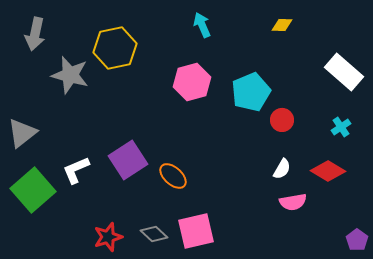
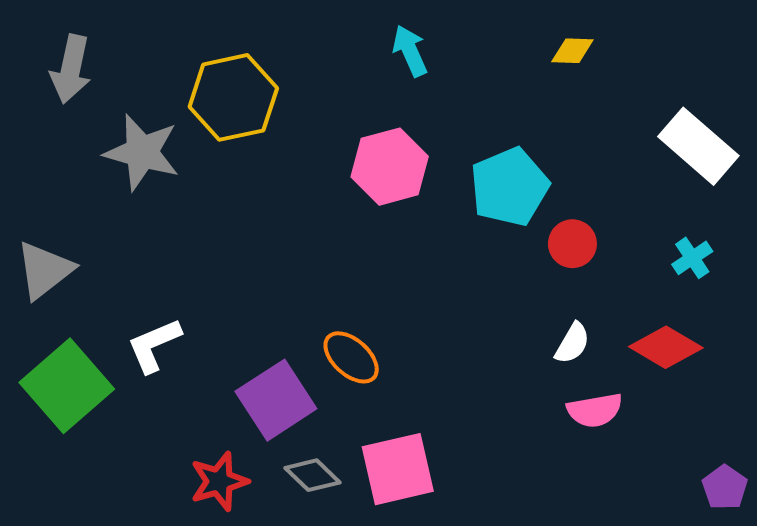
purple square: (128, 160) -> (276, 400), moved

